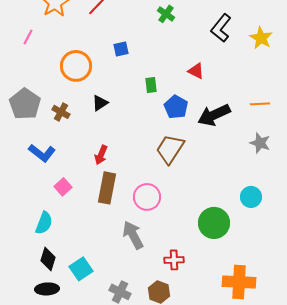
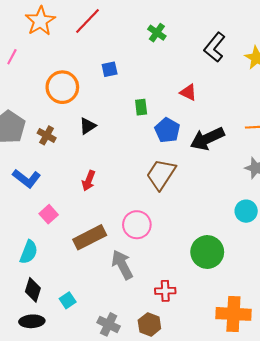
brown rectangle: (107, 188) -> (90, 237), moved, turned 52
cyan circle: (251, 197) -> (246, 211), moved
cyan square: (81, 269) -> (68, 300), size x0.7

